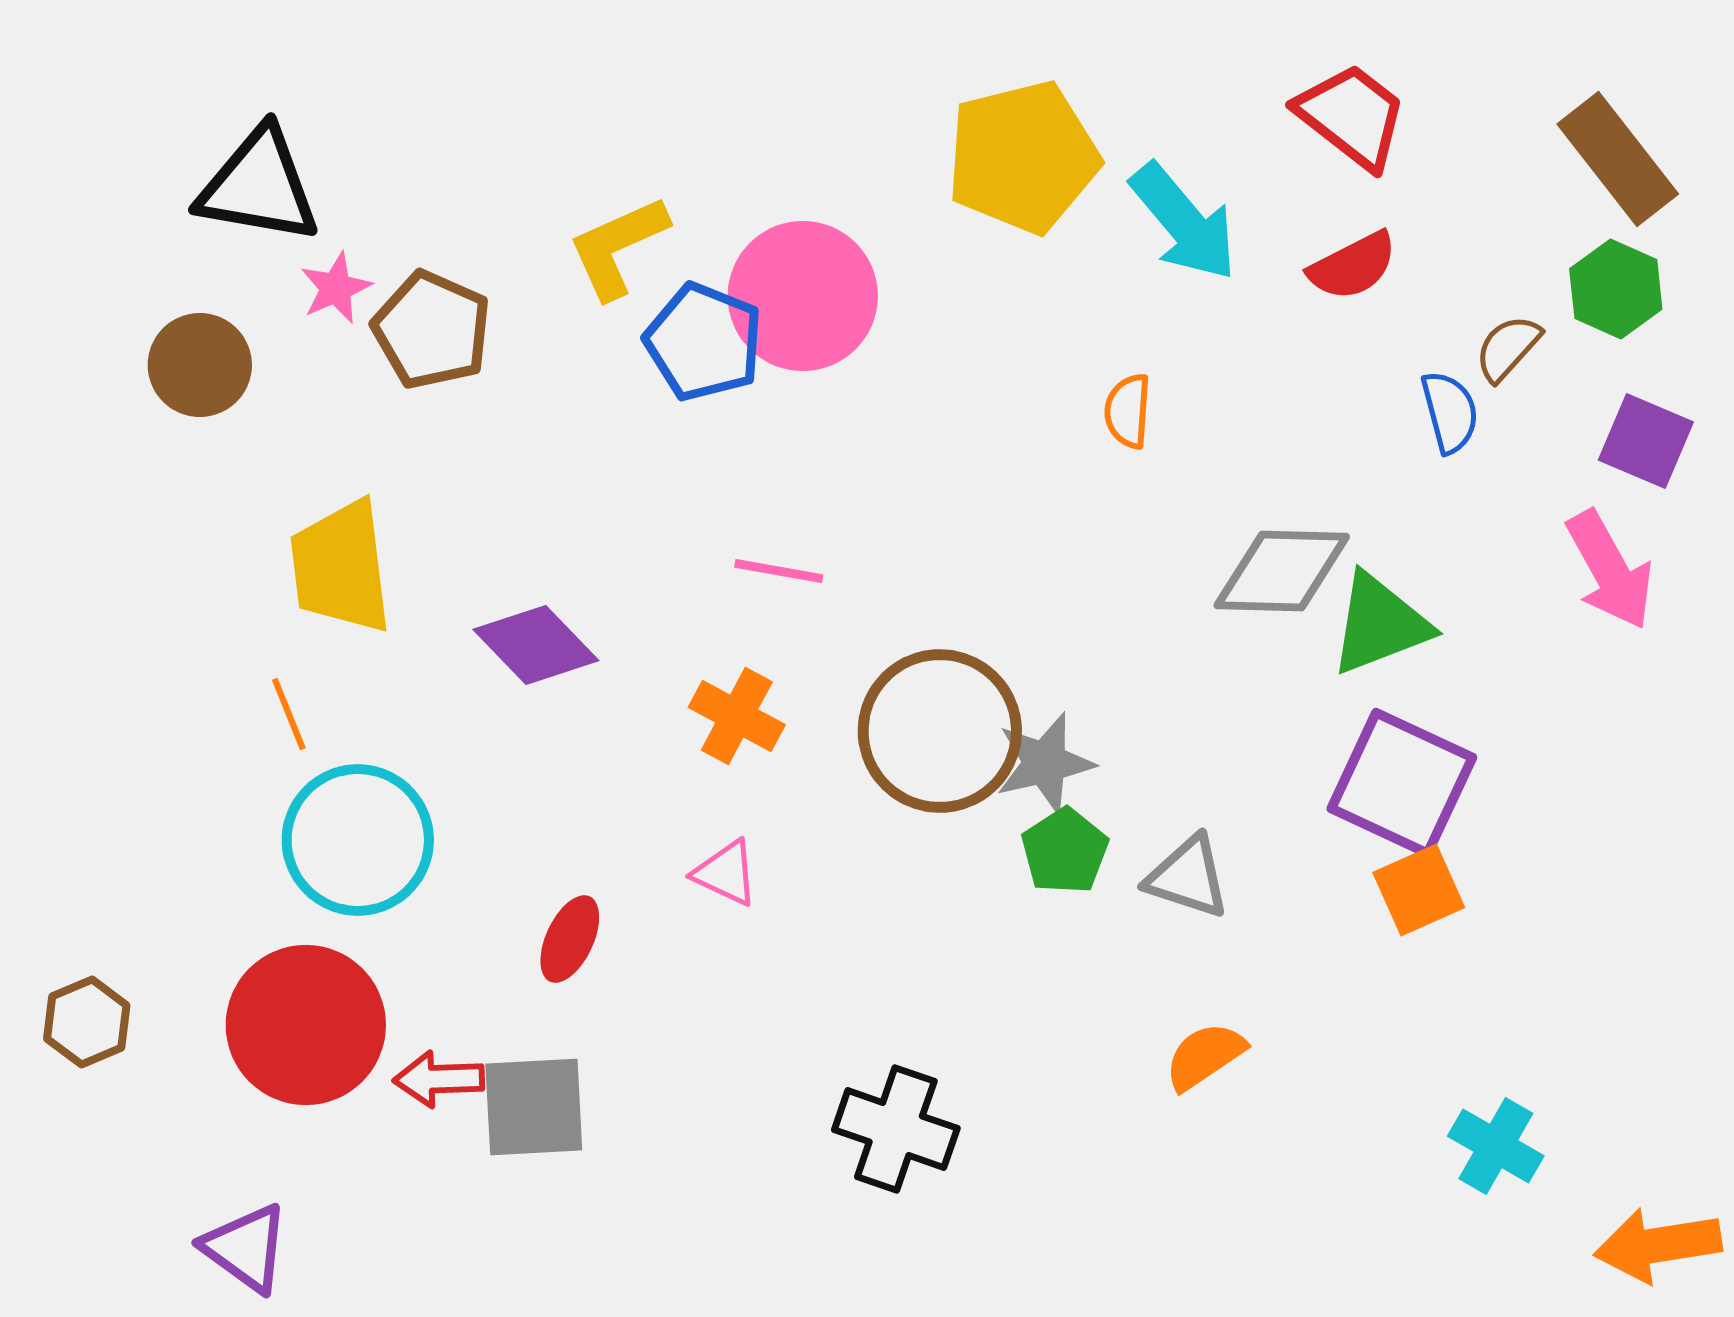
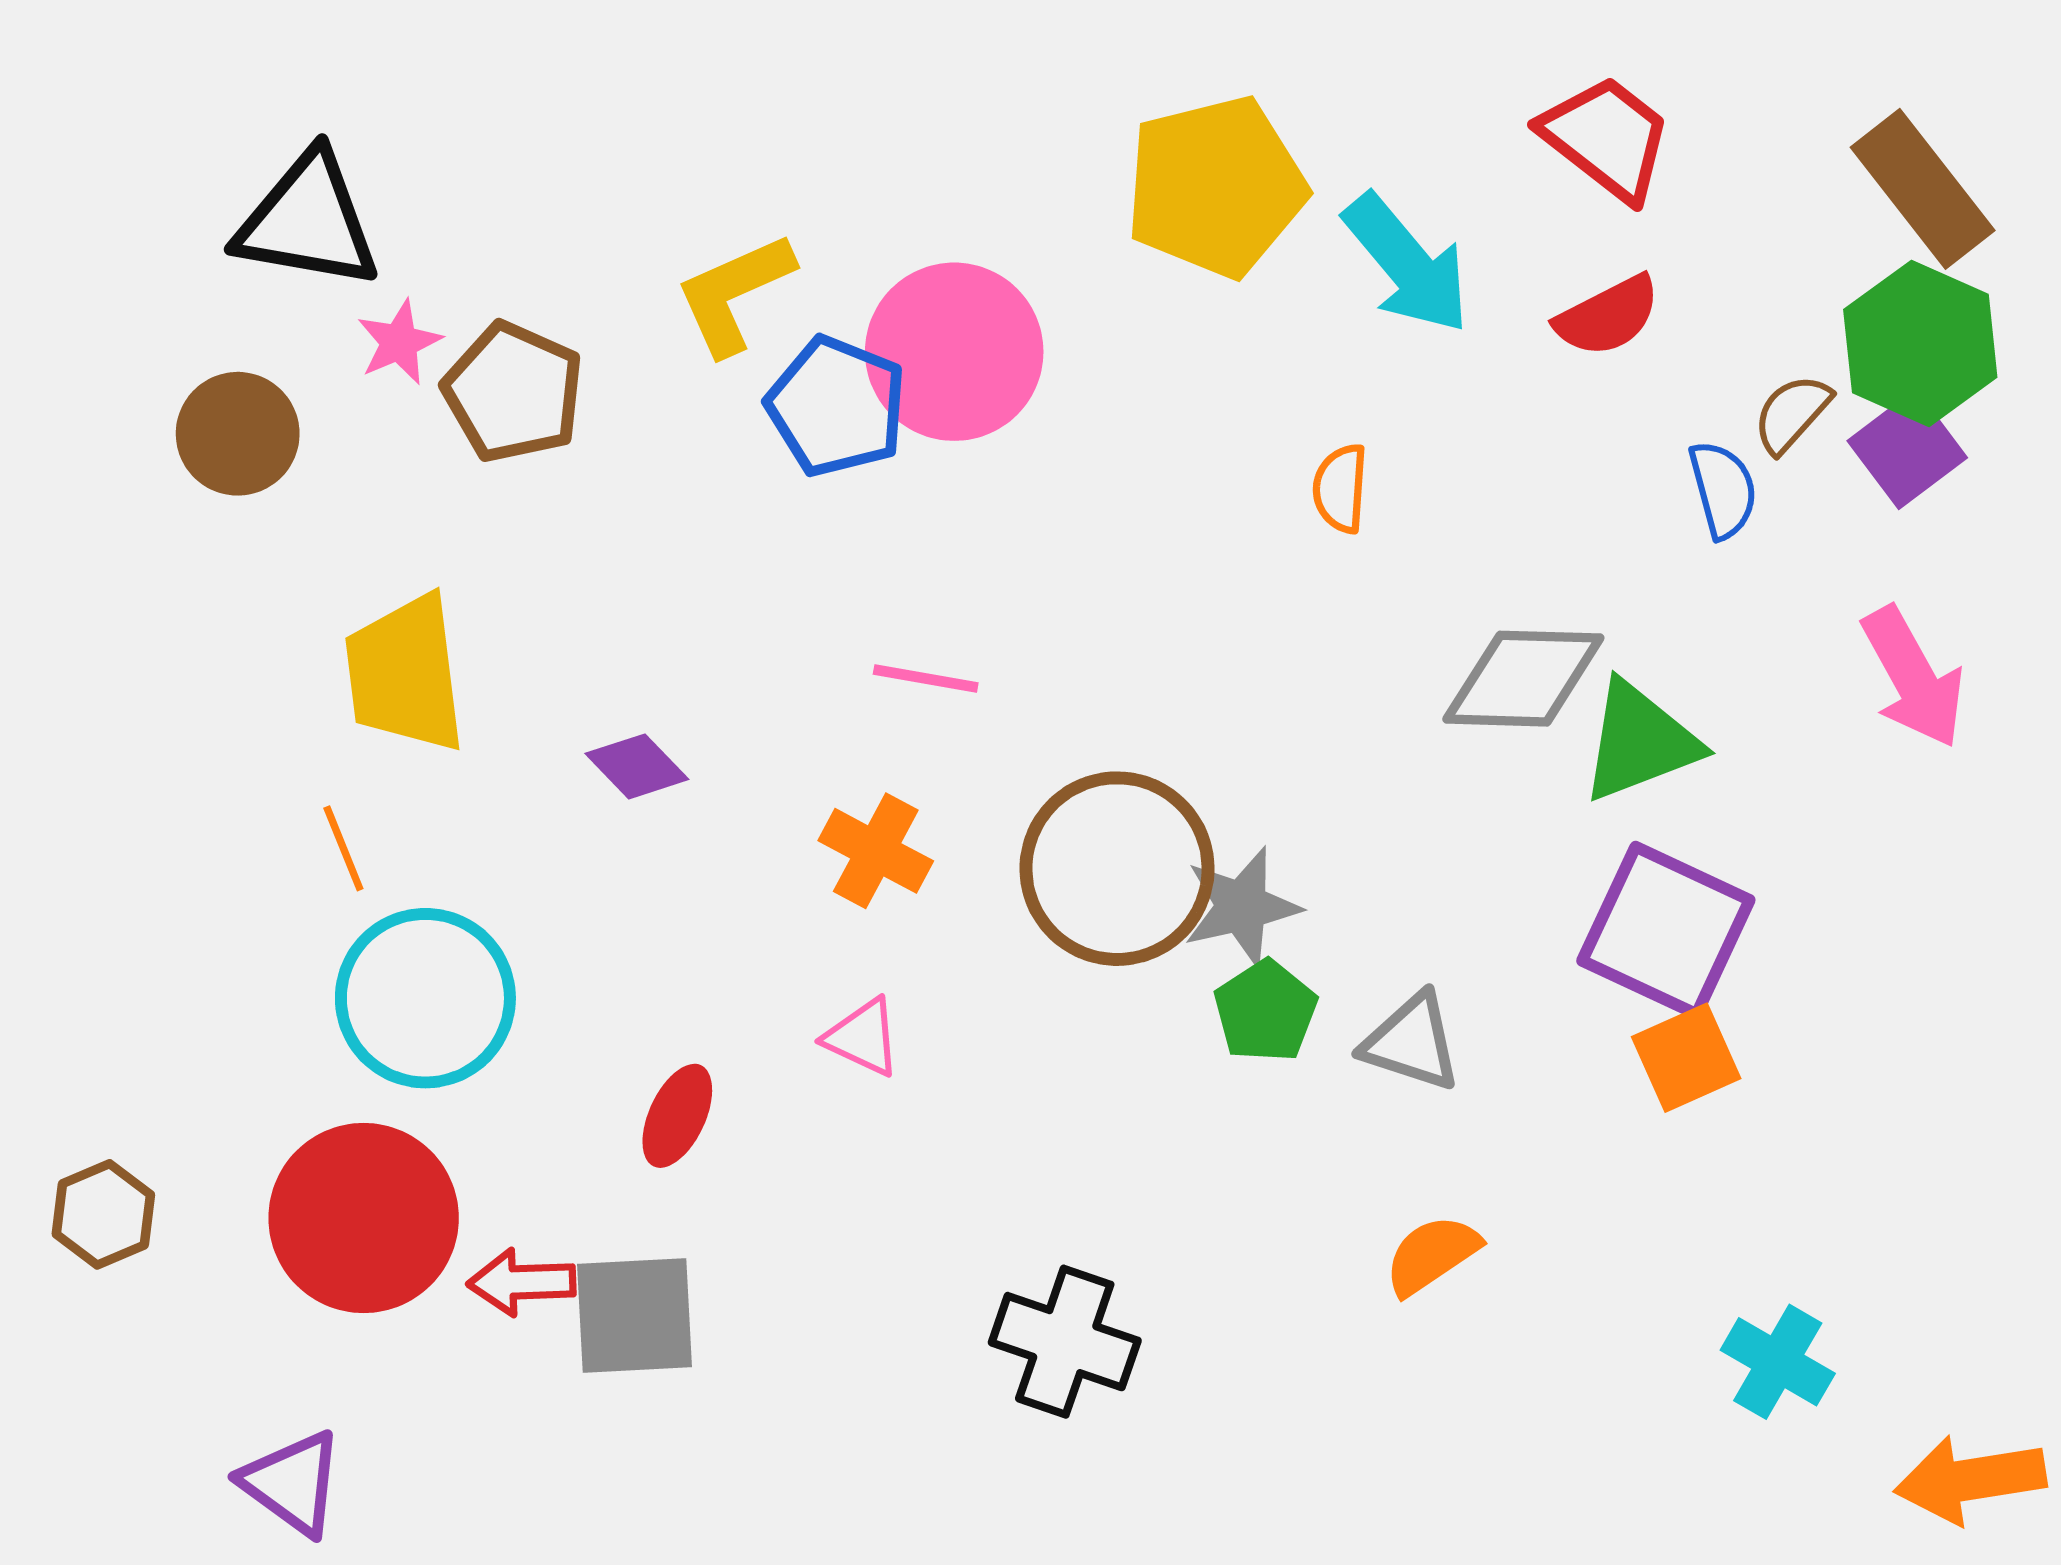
green hexagon: (1616, 289) -> (1920, 343), size x1.4
purple square: (1646, 441) -> (1907, 449), moved, turned 30
purple diamond: (536, 645) -> (637, 766), size x0.7

